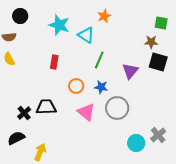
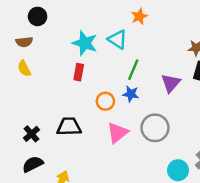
cyan star: (59, 25) -> (85, 43), moved
blue star: (101, 87) -> (131, 94), moved
pink triangle: (86, 112) -> (117, 133), turned 42
black cross: (24, 113) -> (31, 134), moved

